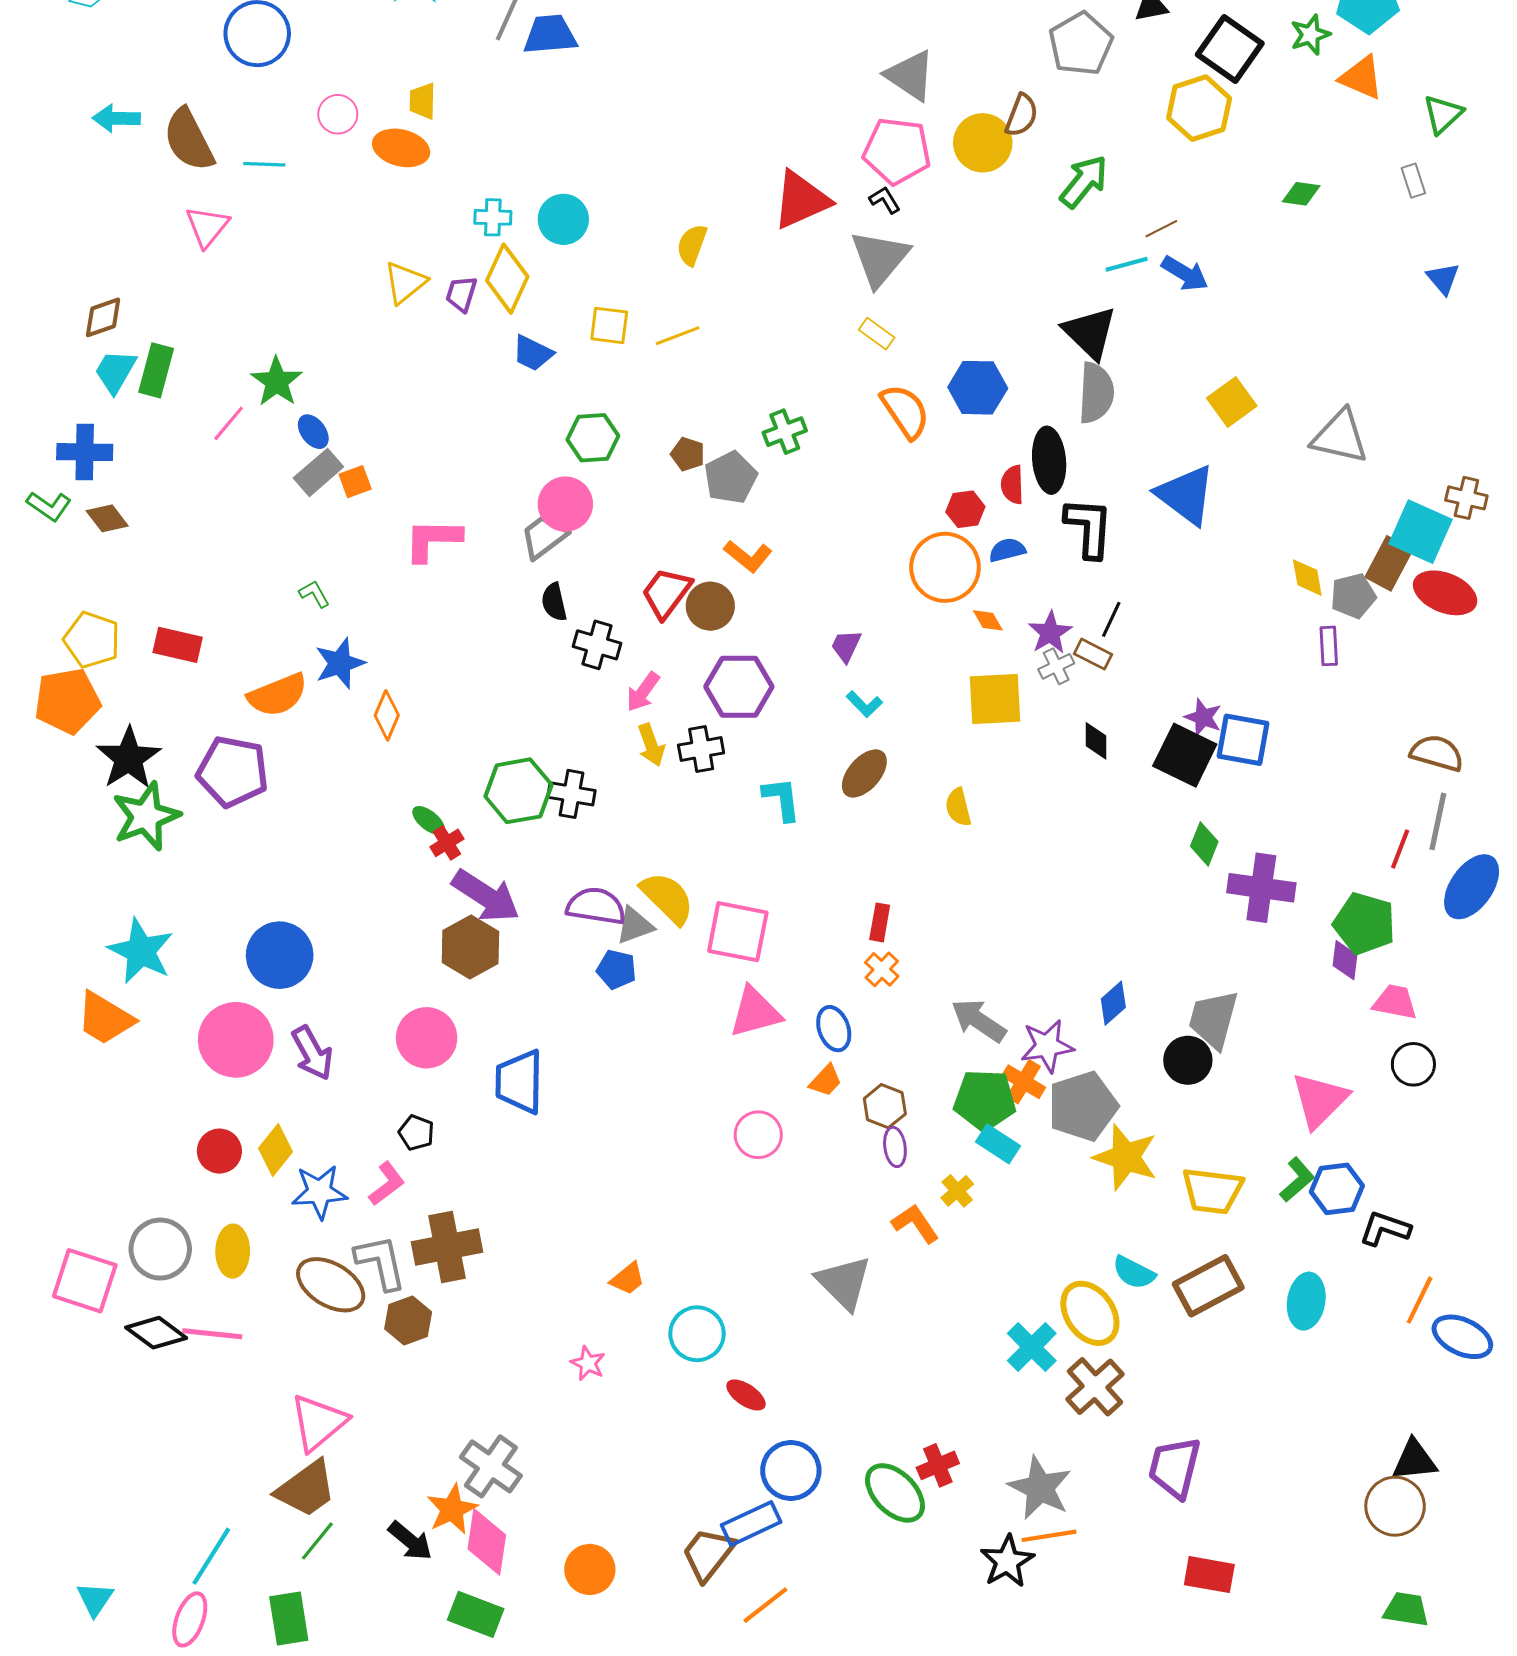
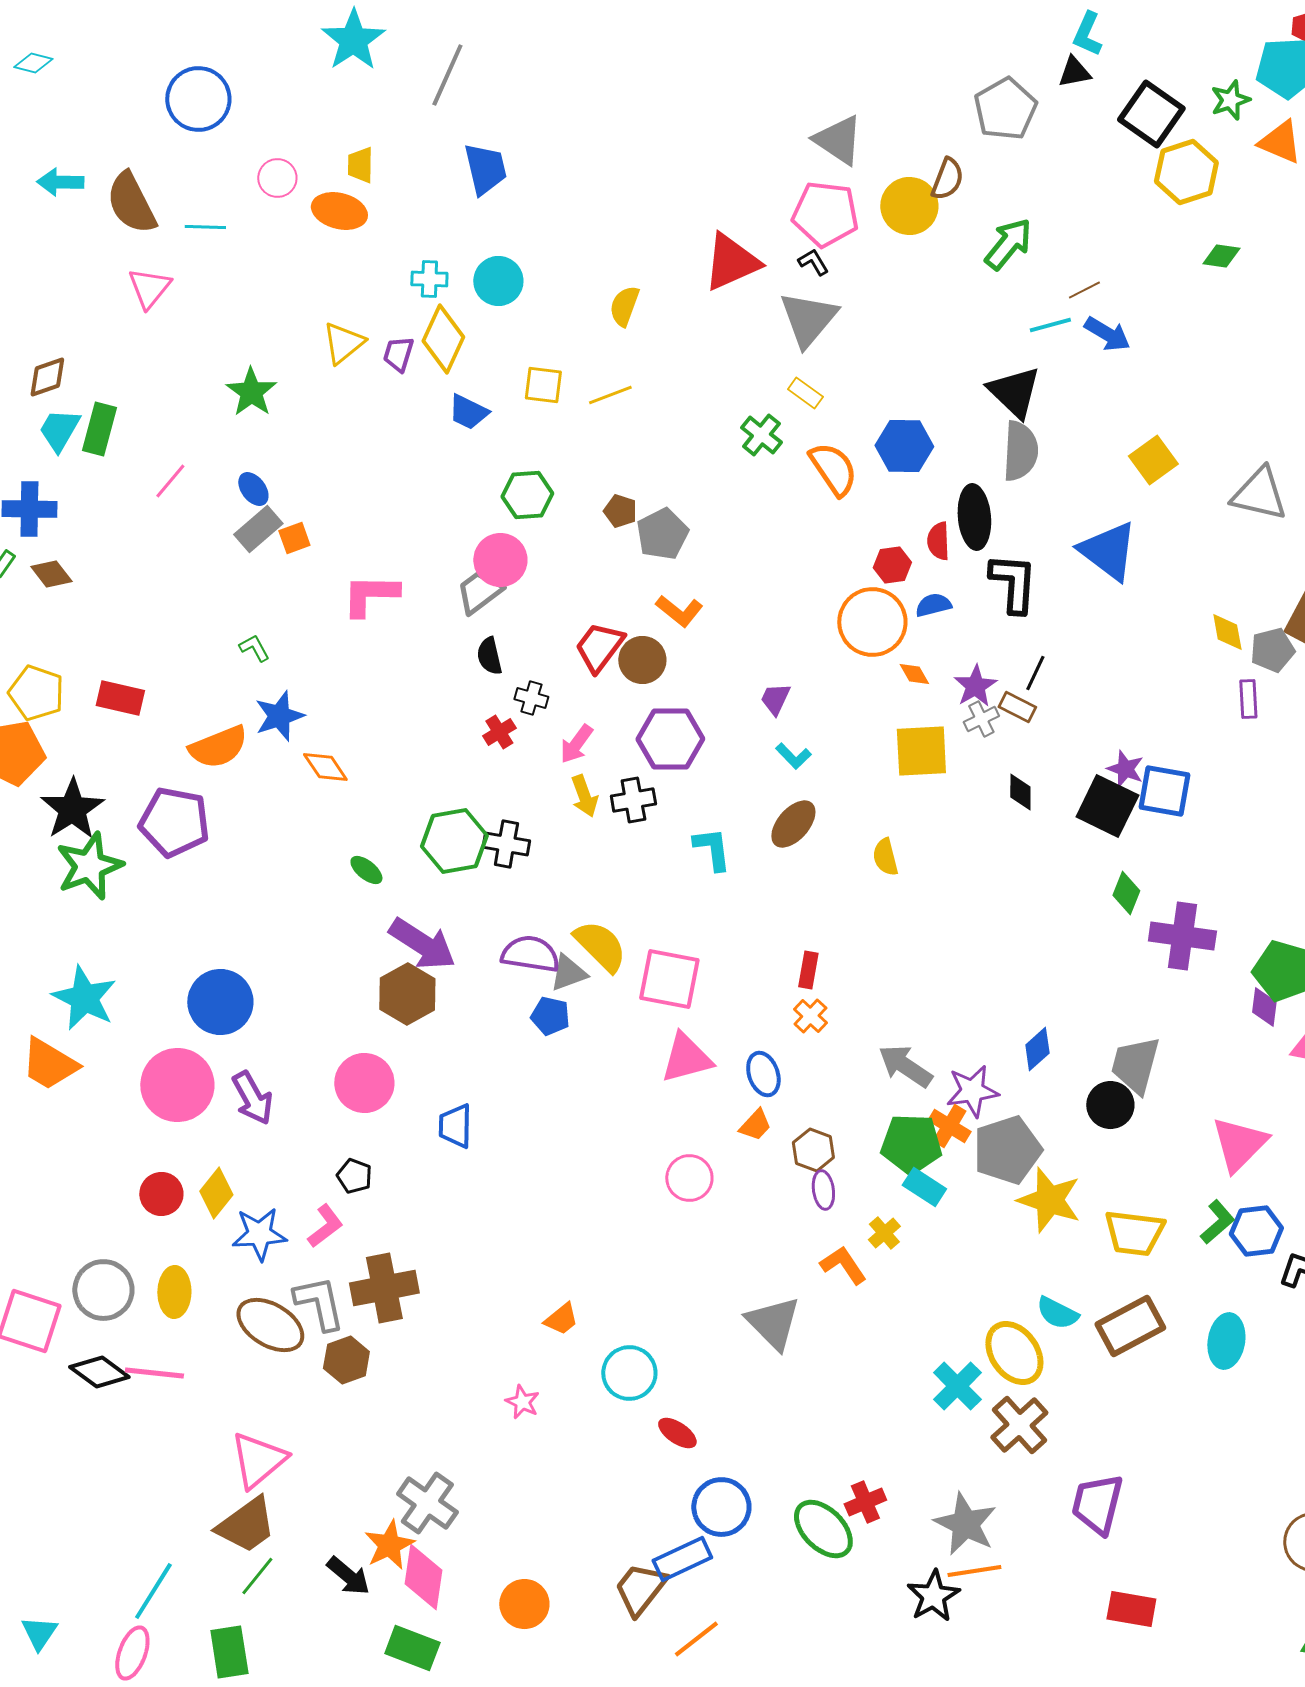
blue trapezoid: (550, 35) -> (485, 169), moved, turned 82
yellow hexagon: (1199, 108) -> (1186, 172), moved
green star: (277, 382) -> (251, 392), moved
green cross: (785, 432) -> (761, 435), moved, turned -30
black cross: (597, 645) -> (531, 698), size x0.7
orange diamond: (387, 715) -> (325, 767), turned -57
red cross: (447, 843) -> (499, 732), moved
blue trapezoid: (519, 1082) -> (455, 1126), size x0.7

